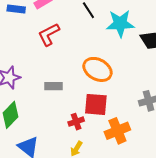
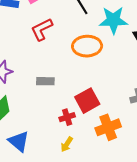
orange ellipse: (97, 69) -> (87, 46), moved, turned -32
red square: (96, 104) -> (87, 101), turned -35

